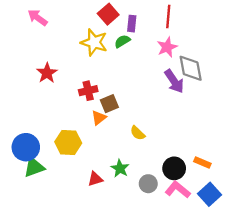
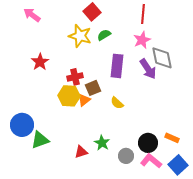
purple rectangle: (132, 24) -> (117, 66), moved, size x1.6
yellow semicircle: (138, 133) -> (117, 103), moved
yellow hexagon: (68, 142) -> (69, 96), moved
green triangle: (34, 167) -> (40, 140), moved

